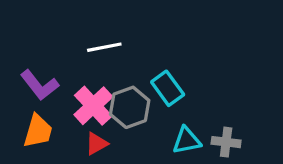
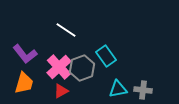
white line: (104, 47) -> (66, 30), turned 45

